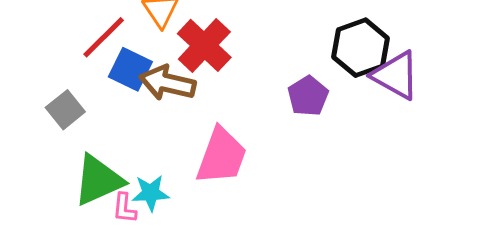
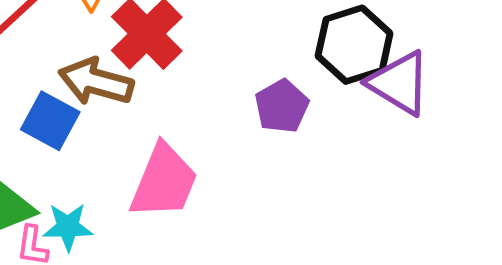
blue square: (130, 69) -> (50, 121), moved

